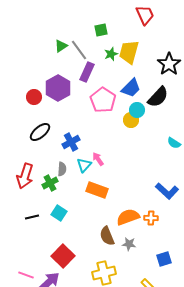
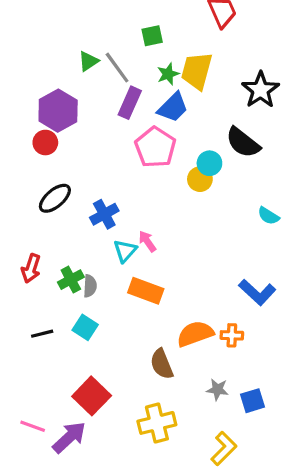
purple hexagon: (58, 88) -> (58, 111), moved
blue trapezoid: (131, 88) -> (173, 107), moved
black semicircle: (158, 97) -> (243, 143), turned 85
gray semicircle: (62, 169) -> (90, 286), moved
red arrow: (25, 176) -> (31, 268), size x0.7
gray star: (129, 244) -> (217, 390), moved

